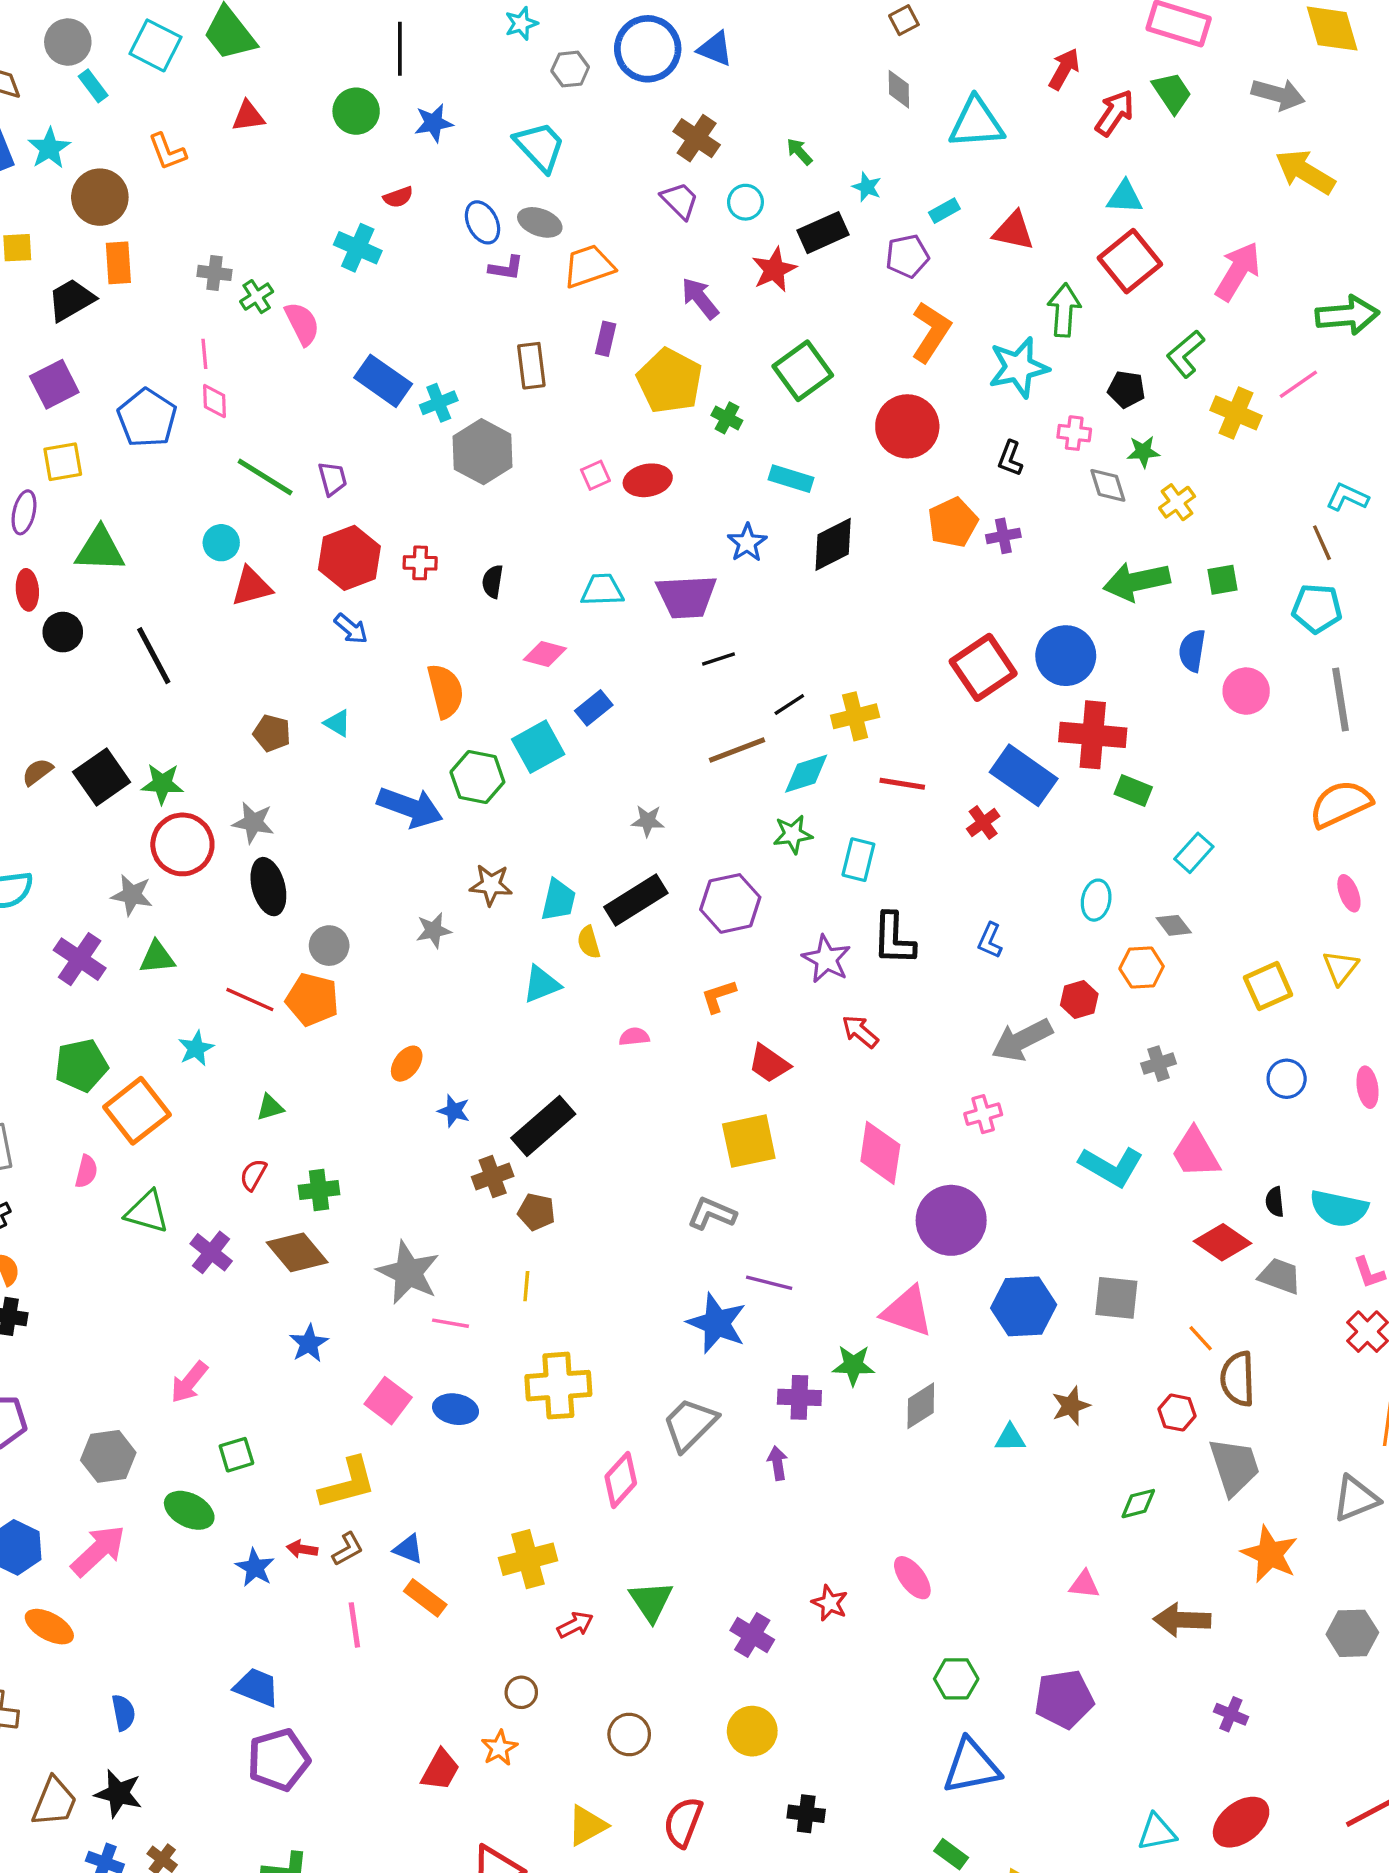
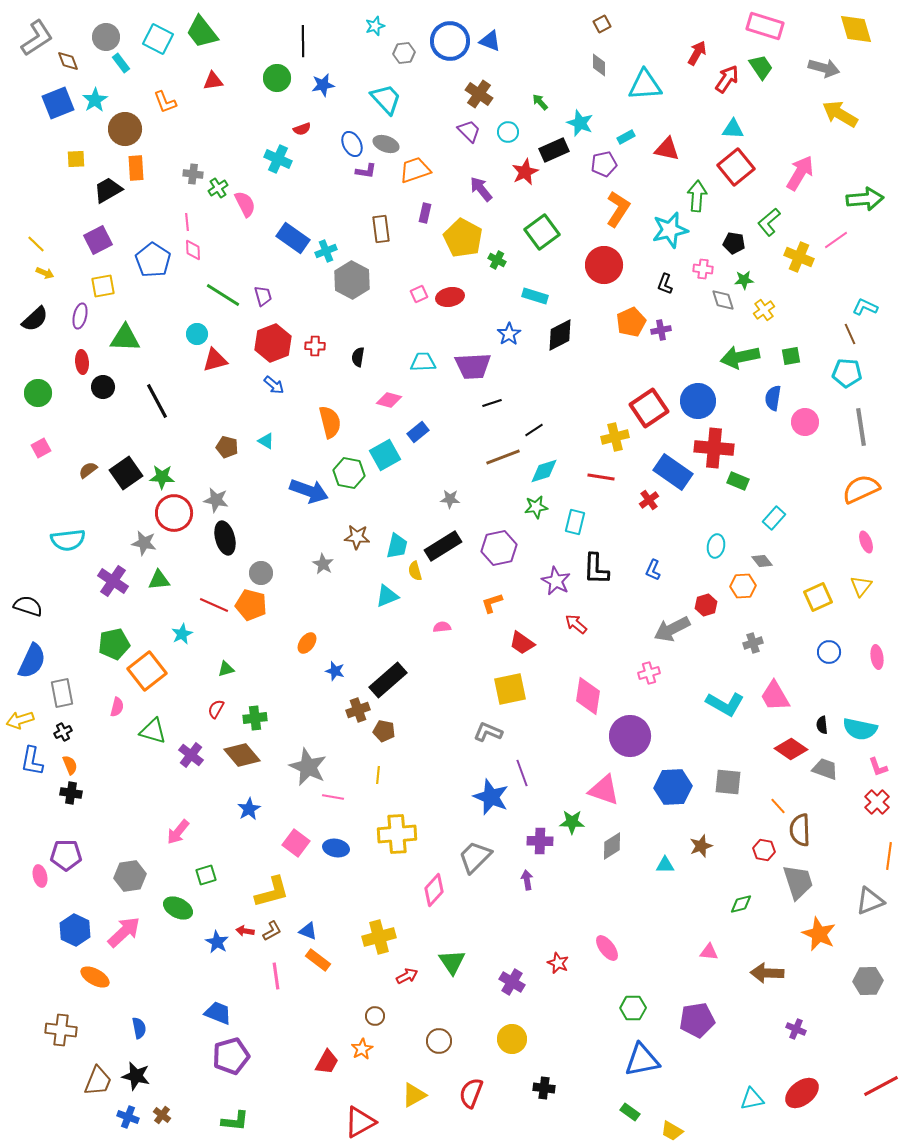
cyan star: (867, 187) -> (580, 123), size x1.5
yellow cross: (855, 716) -> (615, 437), moved
gray star: (434, 930) -> (323, 564), turned -30
purple line: (769, 1283) -> (522, 773), turned 56

